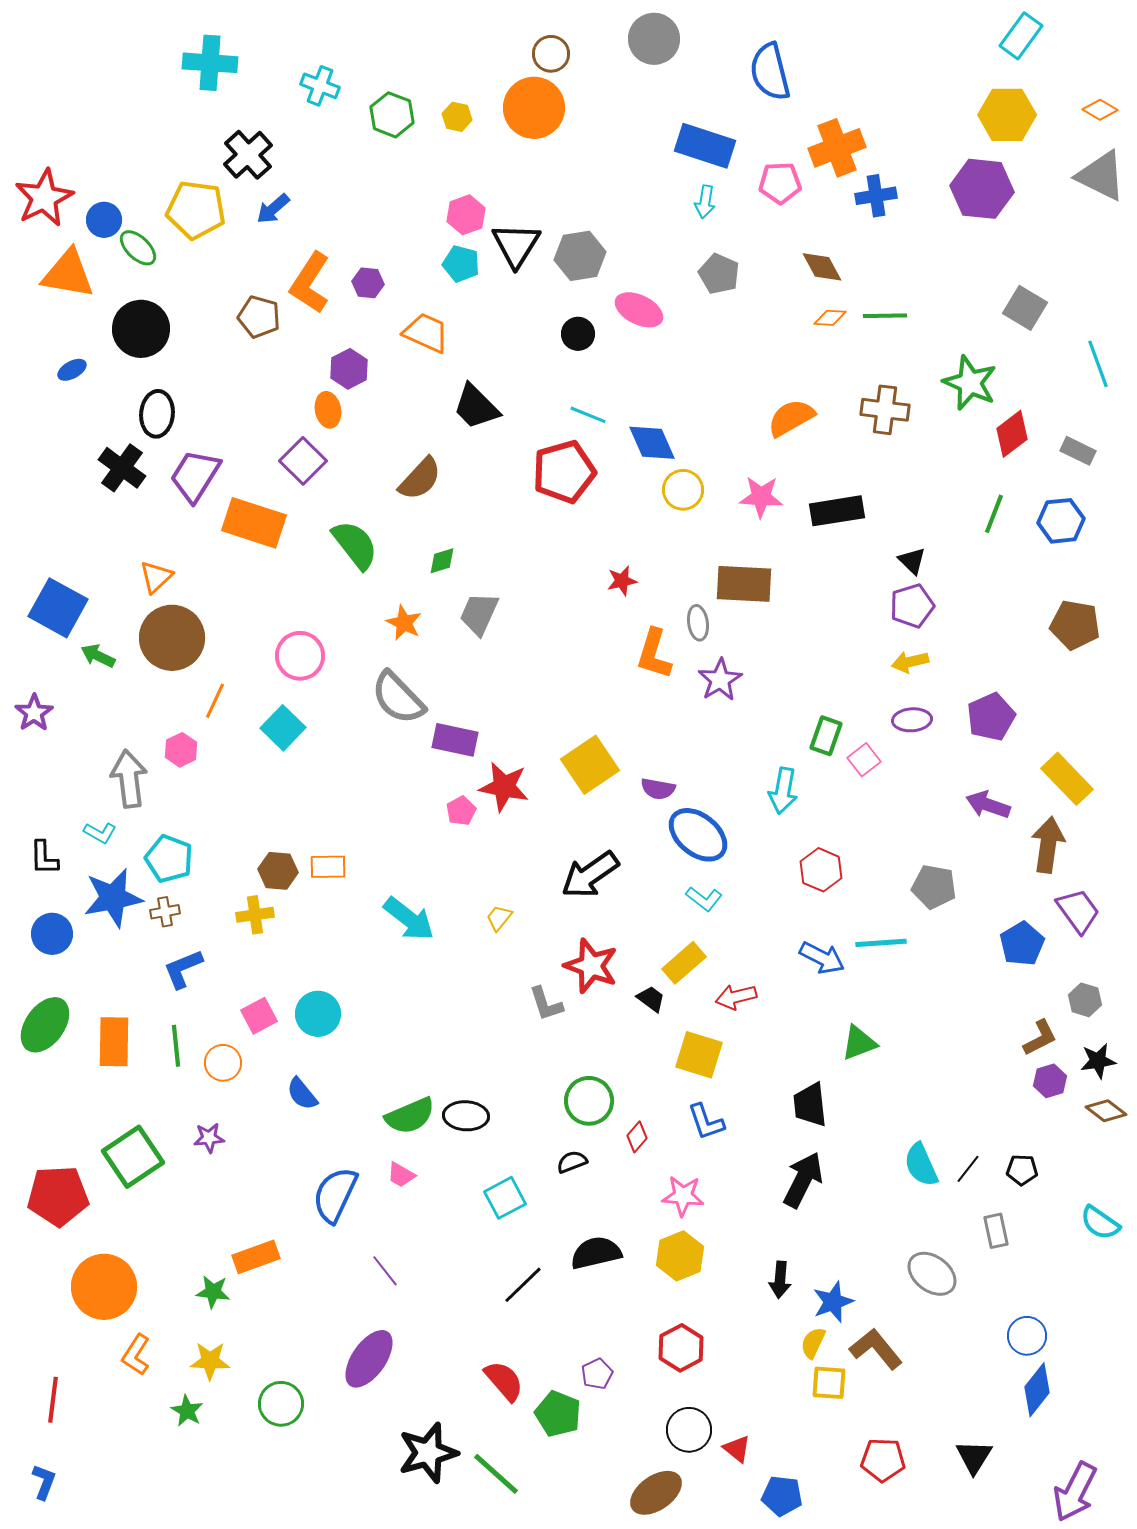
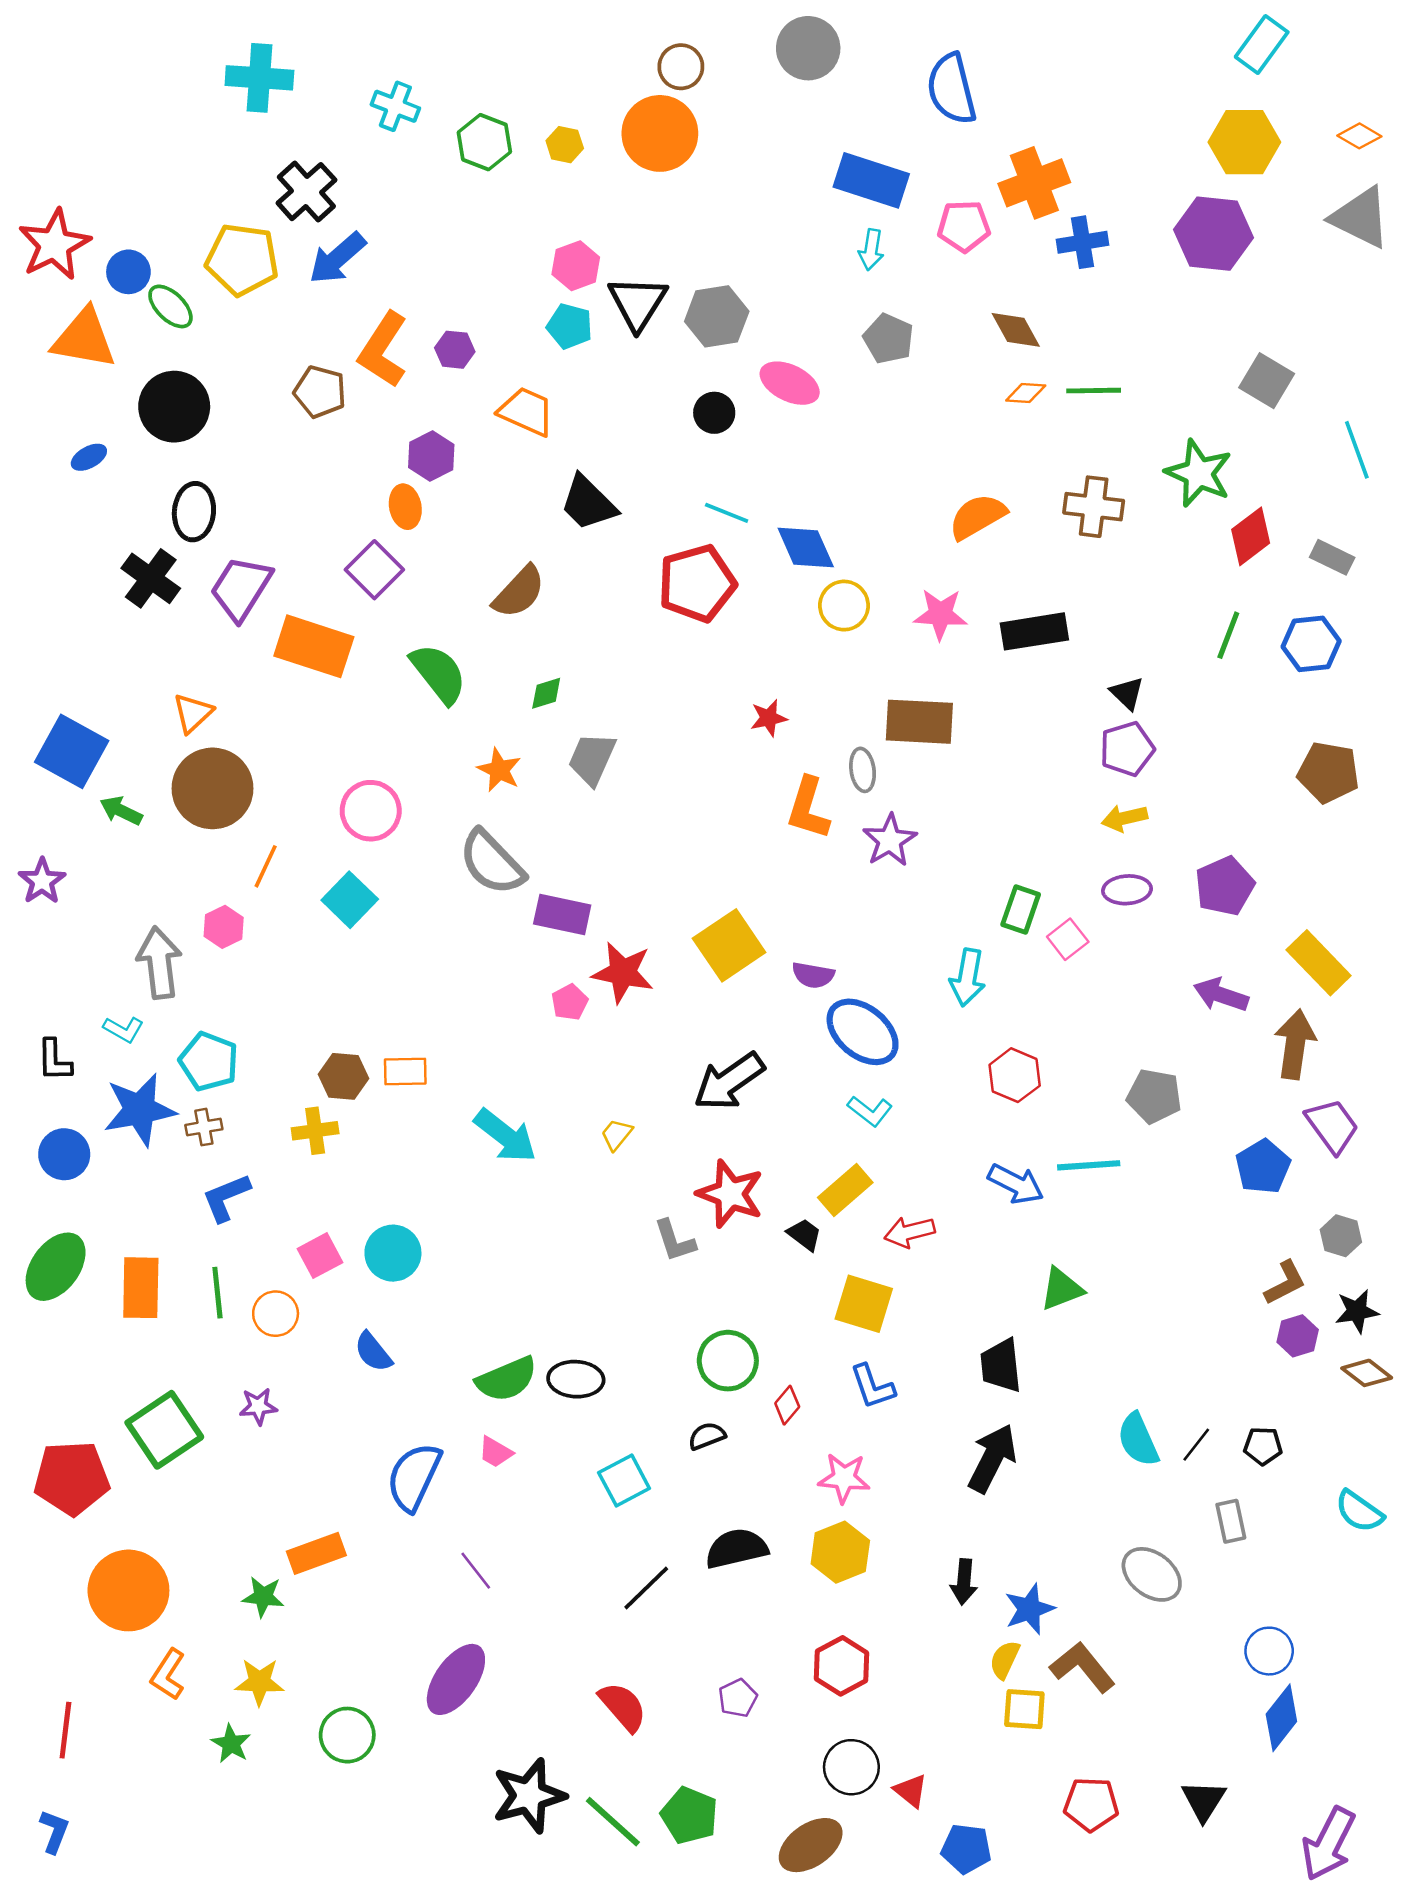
blue arrow: (273, 209) -> (337, 258), size x1.4
green pentagon: (558, 1414) -> (690, 1815), moved

